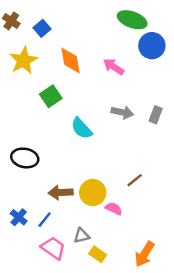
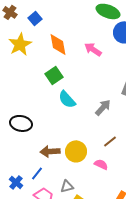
green square: (51, 96) -> (54, 75), moved
gray arrow: (122, 112) -> (103, 107), moved, turned -60
pink semicircle: (114, 209) -> (101, 164), moved
blue cross: (19, 217) -> (16, 182), moved

